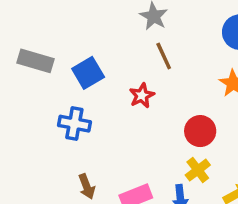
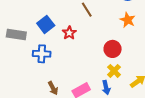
gray rectangle: (35, 61) -> (16, 34), moved
red star: (142, 96) -> (69, 33), moved

